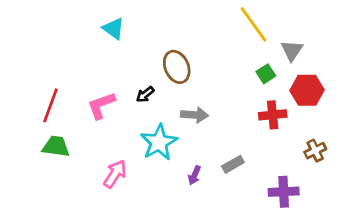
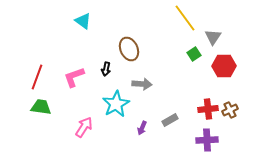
black arrow: (145, 94) -> (106, 69), turned -40
red cross: (273, 115) -> (208, 109), moved

